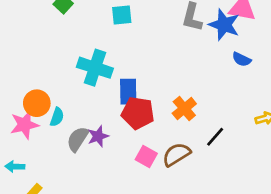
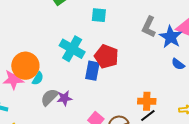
orange circle: (37, 103) -> (25, 66), size x1.4
orange cross: (184, 109) -> (147, 101), moved, turned 30
red pentagon: (138, 113) -> (106, 56), moved

